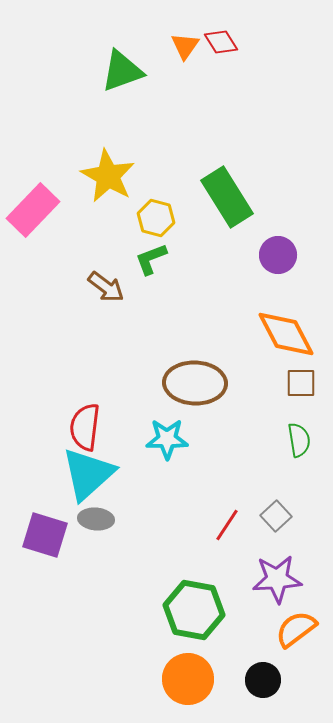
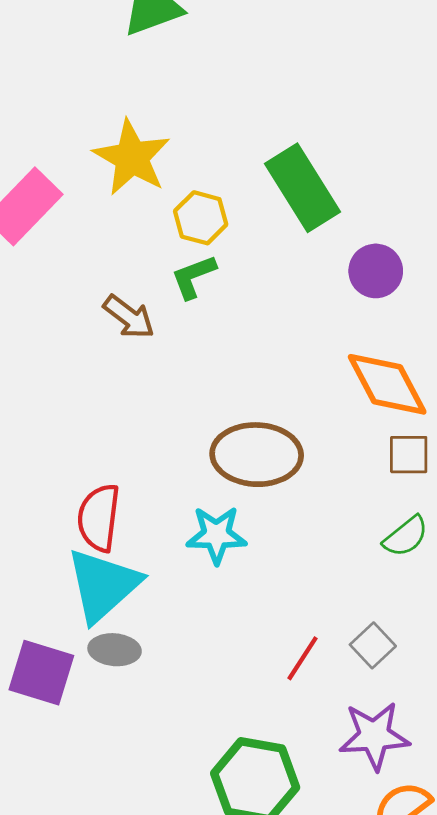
green semicircle: (299, 440) -> (406, 536), turned 60

